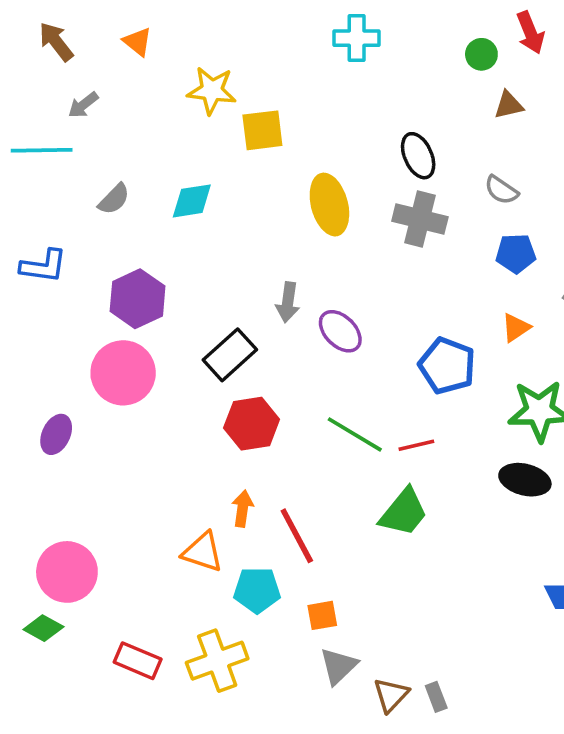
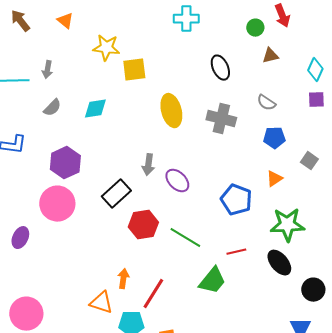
gray arrow: (83, 105) -> (47, 70), moved, turned -42
black ellipse: (418, 156) -> (220, 68), moved
red hexagon: (252, 424) -> (143, 225), moved
red line: (416, 445) -> (236, 252), moved
black ellipse: (525, 480) -> (279, 263), turned 36
red line: (297, 536) -> (153, 294), turned 60

